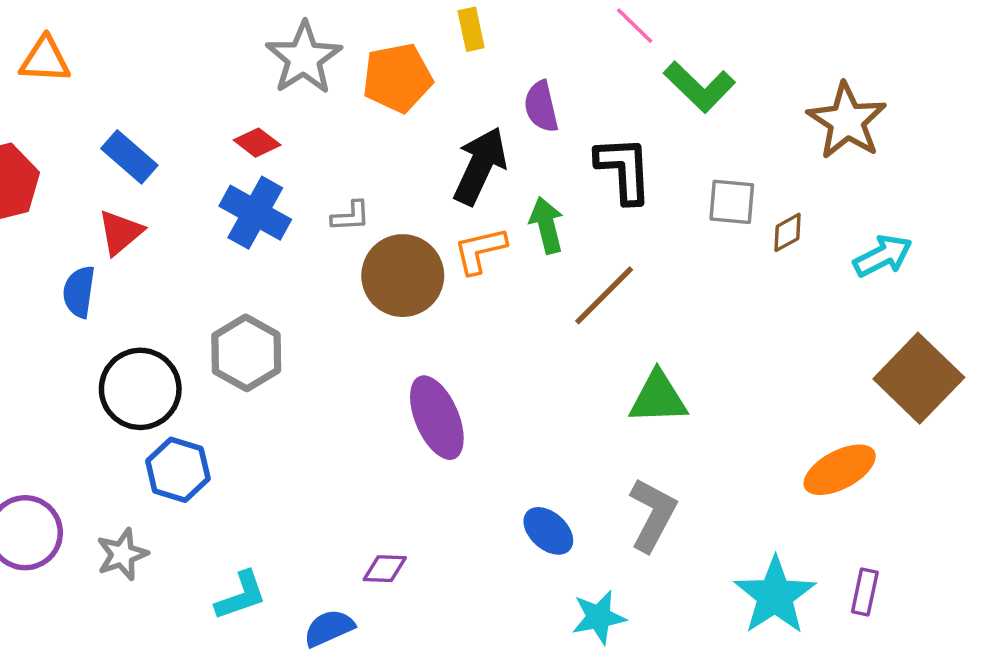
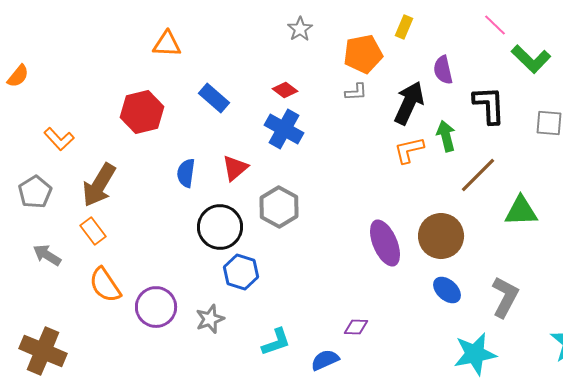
yellow rectangle: (471, 29) -> (404, 27), turned 35
gray star: (304, 58) -> (300, 29), moved, size x0.6
gray L-shape: (351, 216) -> (356, 92), moved
red triangle: (120, 232) -> (235, 168), moved
brown circle: (403, 276) -> (441, 236), moved
green triangle: (658, 398) -> (521, 211), moved
blue ellipse: (548, 531) -> (447, 290), moved
cyan star: (599, 617) -> (475, 354), size x1.4

